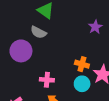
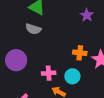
purple circle: (21, 51) -> (16, 60), moved
cyan circle: (82, 84) -> (72, 76), moved

